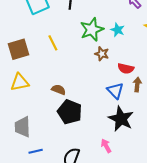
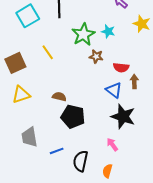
blue line: (36, 151) -> (57, 151), moved

